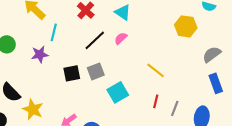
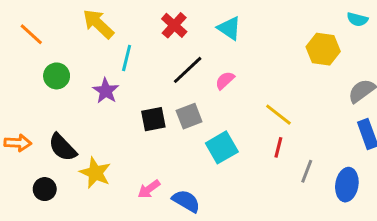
pink semicircle: (121, 38) -> (225, 80), moved
purple star: (40, 54) -> (106, 91), turned -30
red line: (156, 101) -> (278, 147), moved

